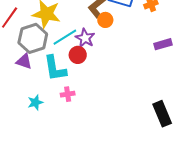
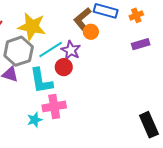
purple rectangle: (163, 44) -> (141, 44), moved
pink cross: (68, 94) -> (54, 106), size x1.6
cyan star: (35, 102) -> (35, 120), moved

